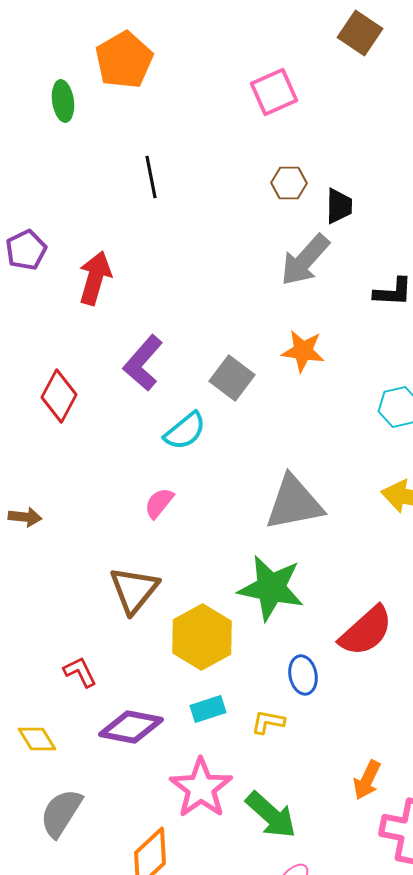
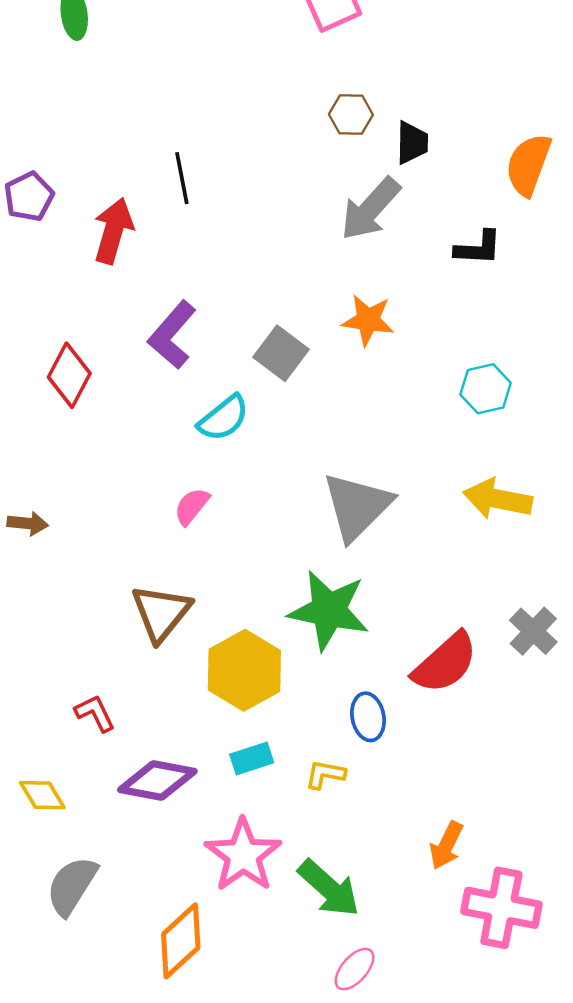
black line: (151, 177) -> (182, 178), moved
gray triangle: (294, 503) -> (357, 506), turned -34

